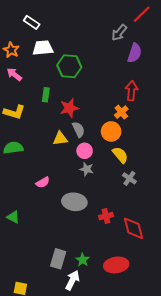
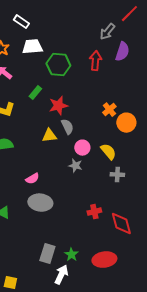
red arrow: (131, 91) -> (95, 61), moved
green rectangle: (46, 95) -> (35, 93), turned 32
orange circle: (111, 131) -> (126, 123), moved
pink circle: (85, 151) -> (82, 148), moved
gray cross: (129, 178) -> (117, 175), turned -32
gray ellipse: (74, 202) -> (40, 203), moved

